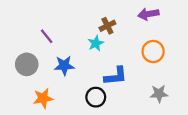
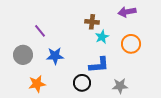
brown cross: (107, 26) -> (92, 22), turned 32
cyan star: (96, 43) -> (102, 37), moved
gray star: (159, 94) -> (120, 86), moved

